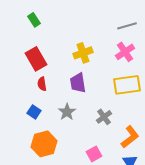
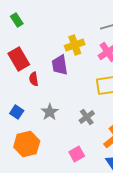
yellow cross: (83, 53) -> (75, 45), moved
purple trapezoid: (78, 83) -> (60, 65), moved
red semicircle: (42, 84) -> (34, 79), moved

